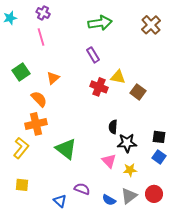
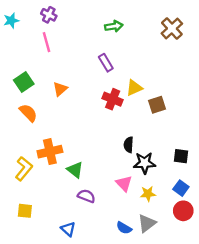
green arrow: (100, 23) -> (114, 26), size x0.7
yellow triangle: (118, 77) -> (134, 88), turned -35
brown square: (138, 92) -> (157, 105), turned 35
orange semicircle: (39, 99) -> (28, 113), moved
orange cross: (36, 124) -> (50, 152), moved
green triangle: (66, 149) -> (75, 170), size x0.7
blue square: (159, 157) -> (181, 188), moved
purple semicircle: (82, 189) -> (86, 196), moved
red circle: (154, 194) -> (183, 211), moved

